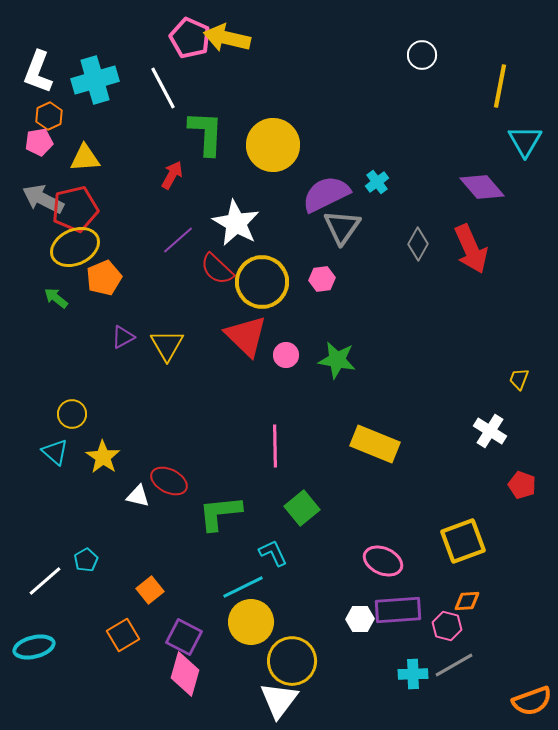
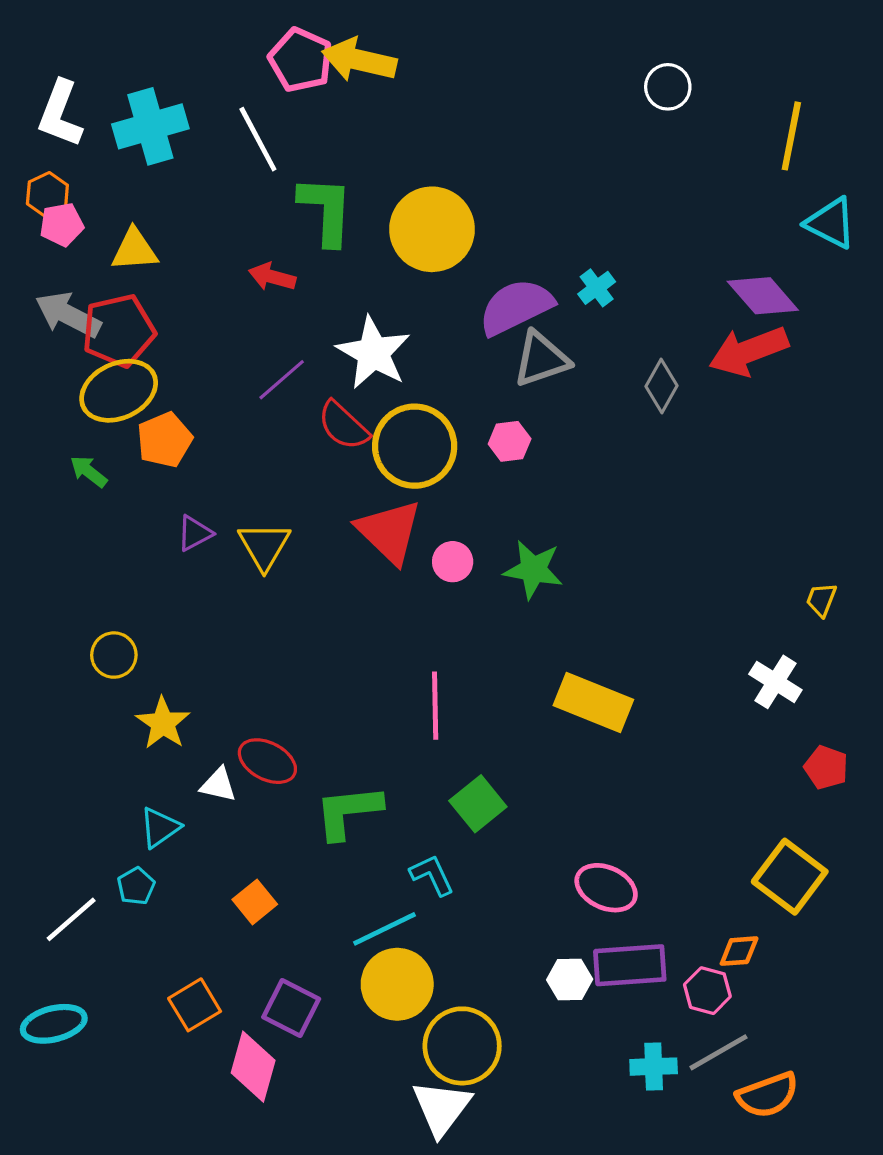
orange hexagon: (49, 116) -> (47, 194), moved
cyan triangle: (525, 141) -> (831, 223), turned -33
red arrow: (172, 175) -> (272, 277), turned -104
gray triangle: (342, 227) -> (541, 359), turned 36
red arrow: (471, 249) -> (749, 351), moved, turned 93
cyan triangle: (55, 452) -> (160, 828), moved, turned 44
yellow square: (463, 541) -> (790, 877), moved, turned -33
orange square: (150, 590) -> (255, 902), moved
pink diamond: (185, 674) -> (253, 1067), moved
orange semicircle: (532, 701) -> (768, 1095), moved

